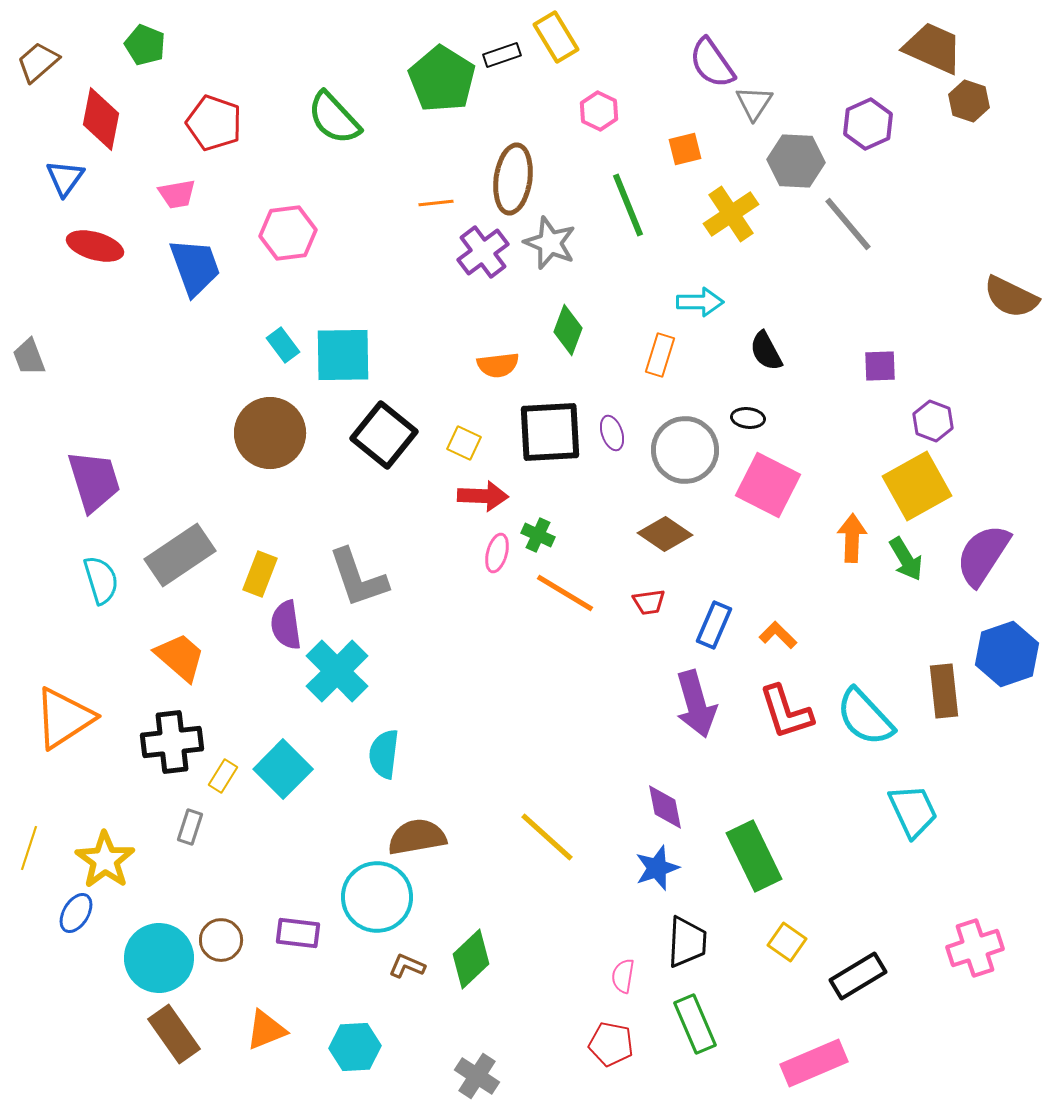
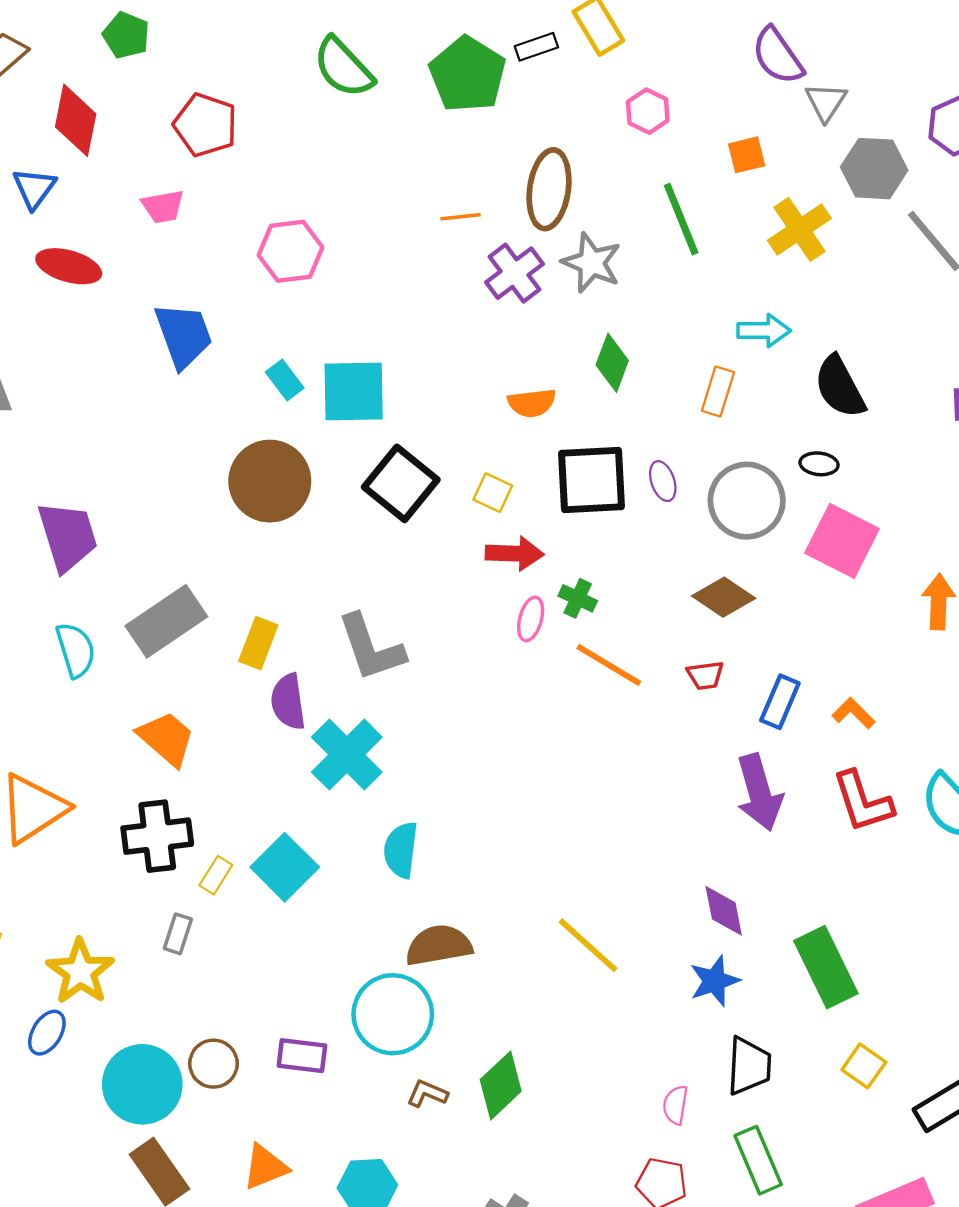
green semicircle: (334, 118) -> (343, 67), moved
blue trapezoid: (195, 267) -> (184, 335), moved
black semicircle: (766, 351) -> (840, 387), size x1.4

